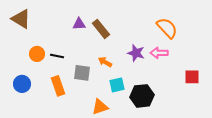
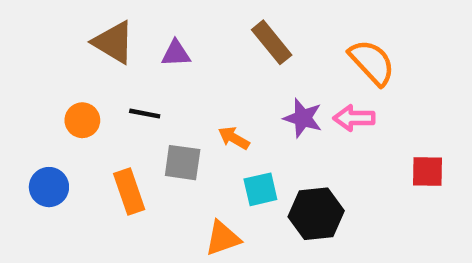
brown triangle: (21, 19) -> (114, 42), moved
brown rectangle: (101, 29) -> (272, 42), moved
black line: (57, 56) -> (145, 114), moved

